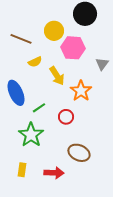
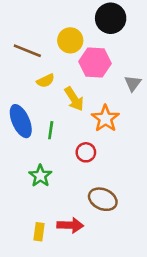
green line: (39, 108) -> (51, 130), moved, turned -48
green star: (31, 135) -> (40, 176), size x0.7
yellow rectangle: (22, 170) -> (39, 232), moved

